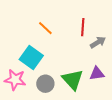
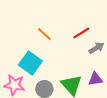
red line: (83, 27) -> (81, 33), turned 54

